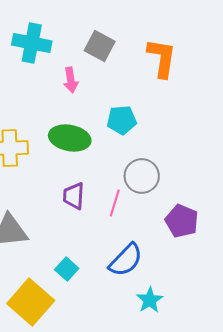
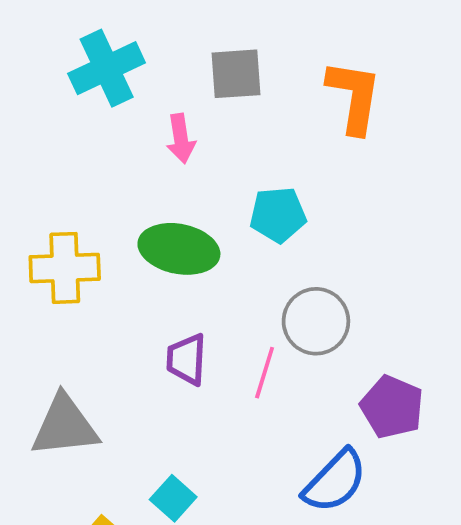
cyan cross: (32, 43) -> (107, 68), turned -36
gray square: (100, 46) -> (236, 74), turned -32
blue semicircle: (126, 260) -> (335, 481), moved

